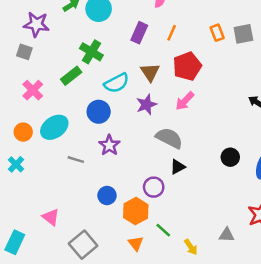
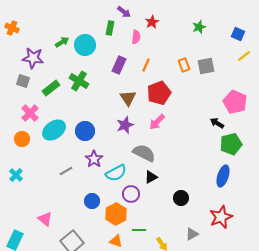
green rectangle: (71, 76) -> (51, 88), moved
cyan semicircle: (117, 83) -> (116, 173), moved
cyan ellipse: (54, 127) -> (54, 130), moved
orange circle: (23, 132) -> (22, 139), moved
black circle: (230, 157) -> (181, 198), moved
gray line: (76, 160) -> (66, 171), turned -48
green line: (163, 230) -> (139, 230), turned -40
gray triangle: (227, 235) -> (192, 234), turned -32
orange triangle: (136, 243) -> (116, 241), turned -32

